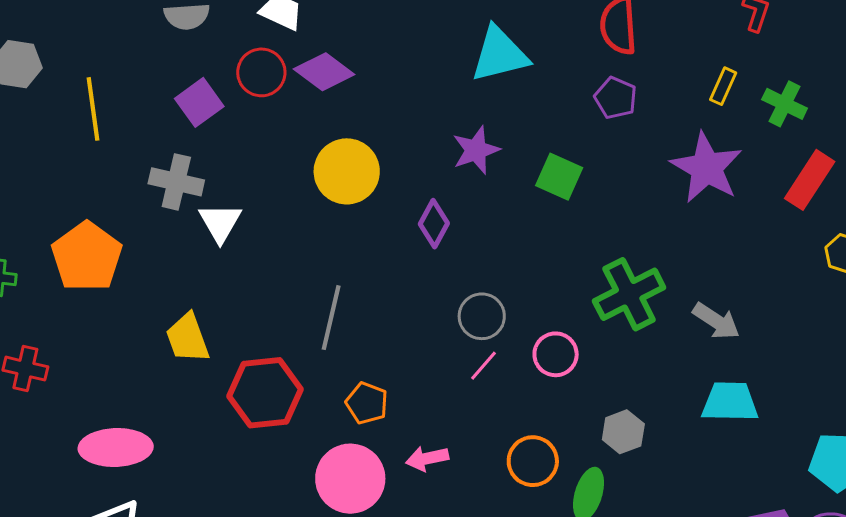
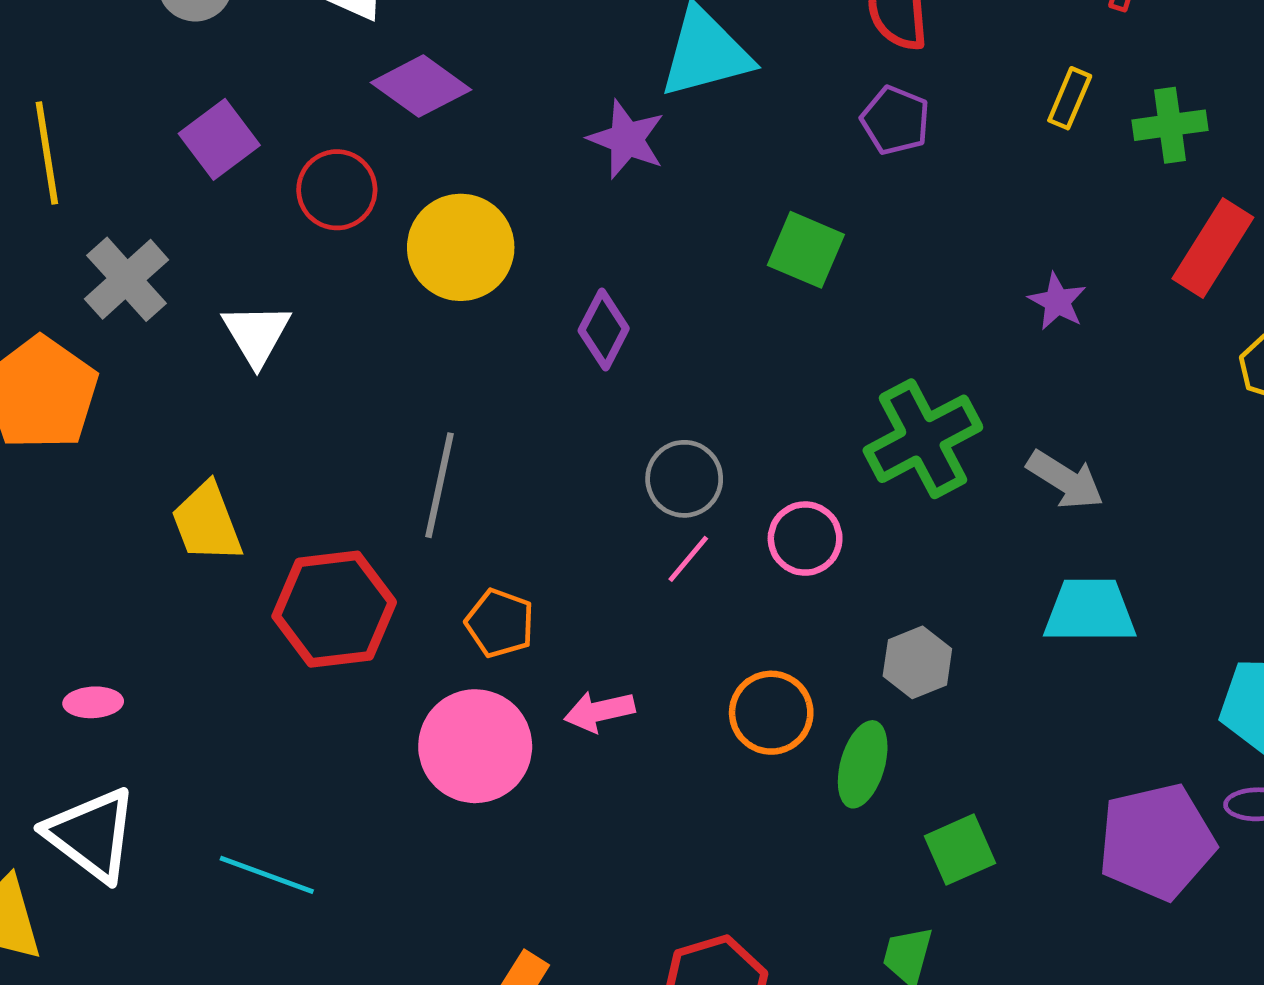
red circle: (261, 72) -> (337, 190), moved
green cross: (785, 104) -> (1170, 125), turned -33
purple star: (476, 150) -> (627, 139), moved, turned -30
purple star: (706, 168) -> (1057, 302), moved, size x0.5
gray cross: (176, 182) -> (127, 279), moved, turned 36
pink ellipse: (116, 447) -> (93, 702), size x0.5

